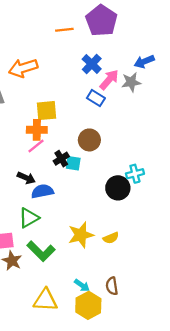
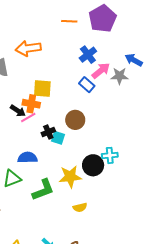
blue arrow: (144, 61) -> (134, 60), turned 42
black arrow: (26, 178) -> (18, 111), moved
yellow star: (81, 235) -> (70, 177), moved
green L-shape: (41, 251) -> (43, 190), moved, turned -75

